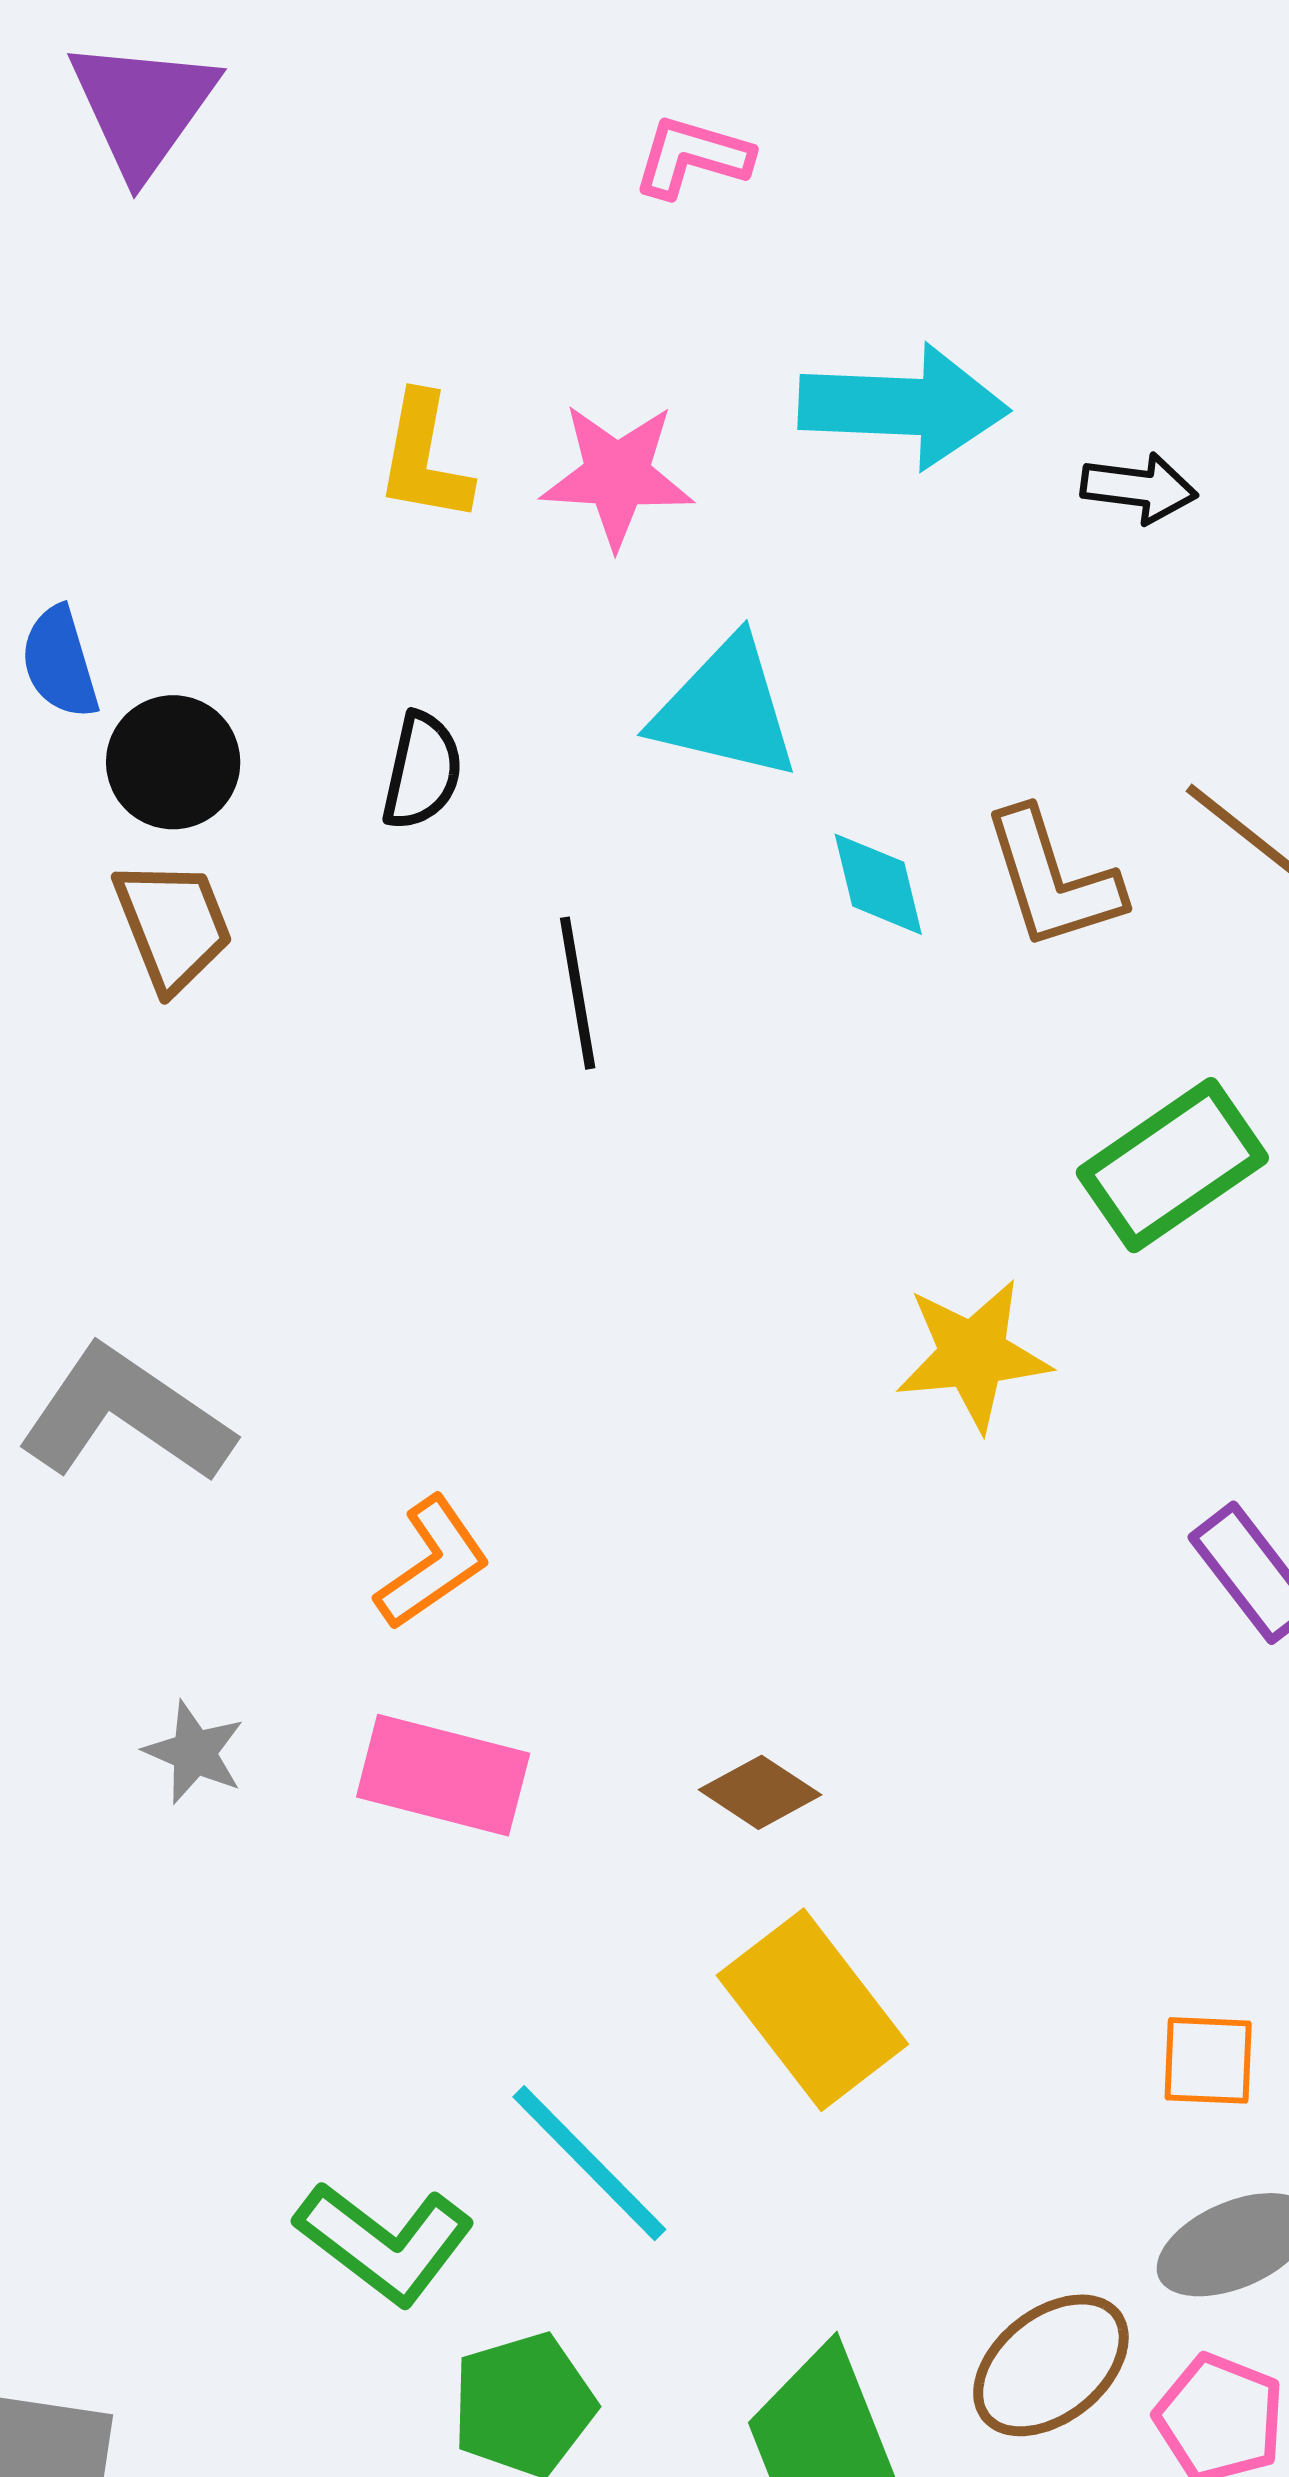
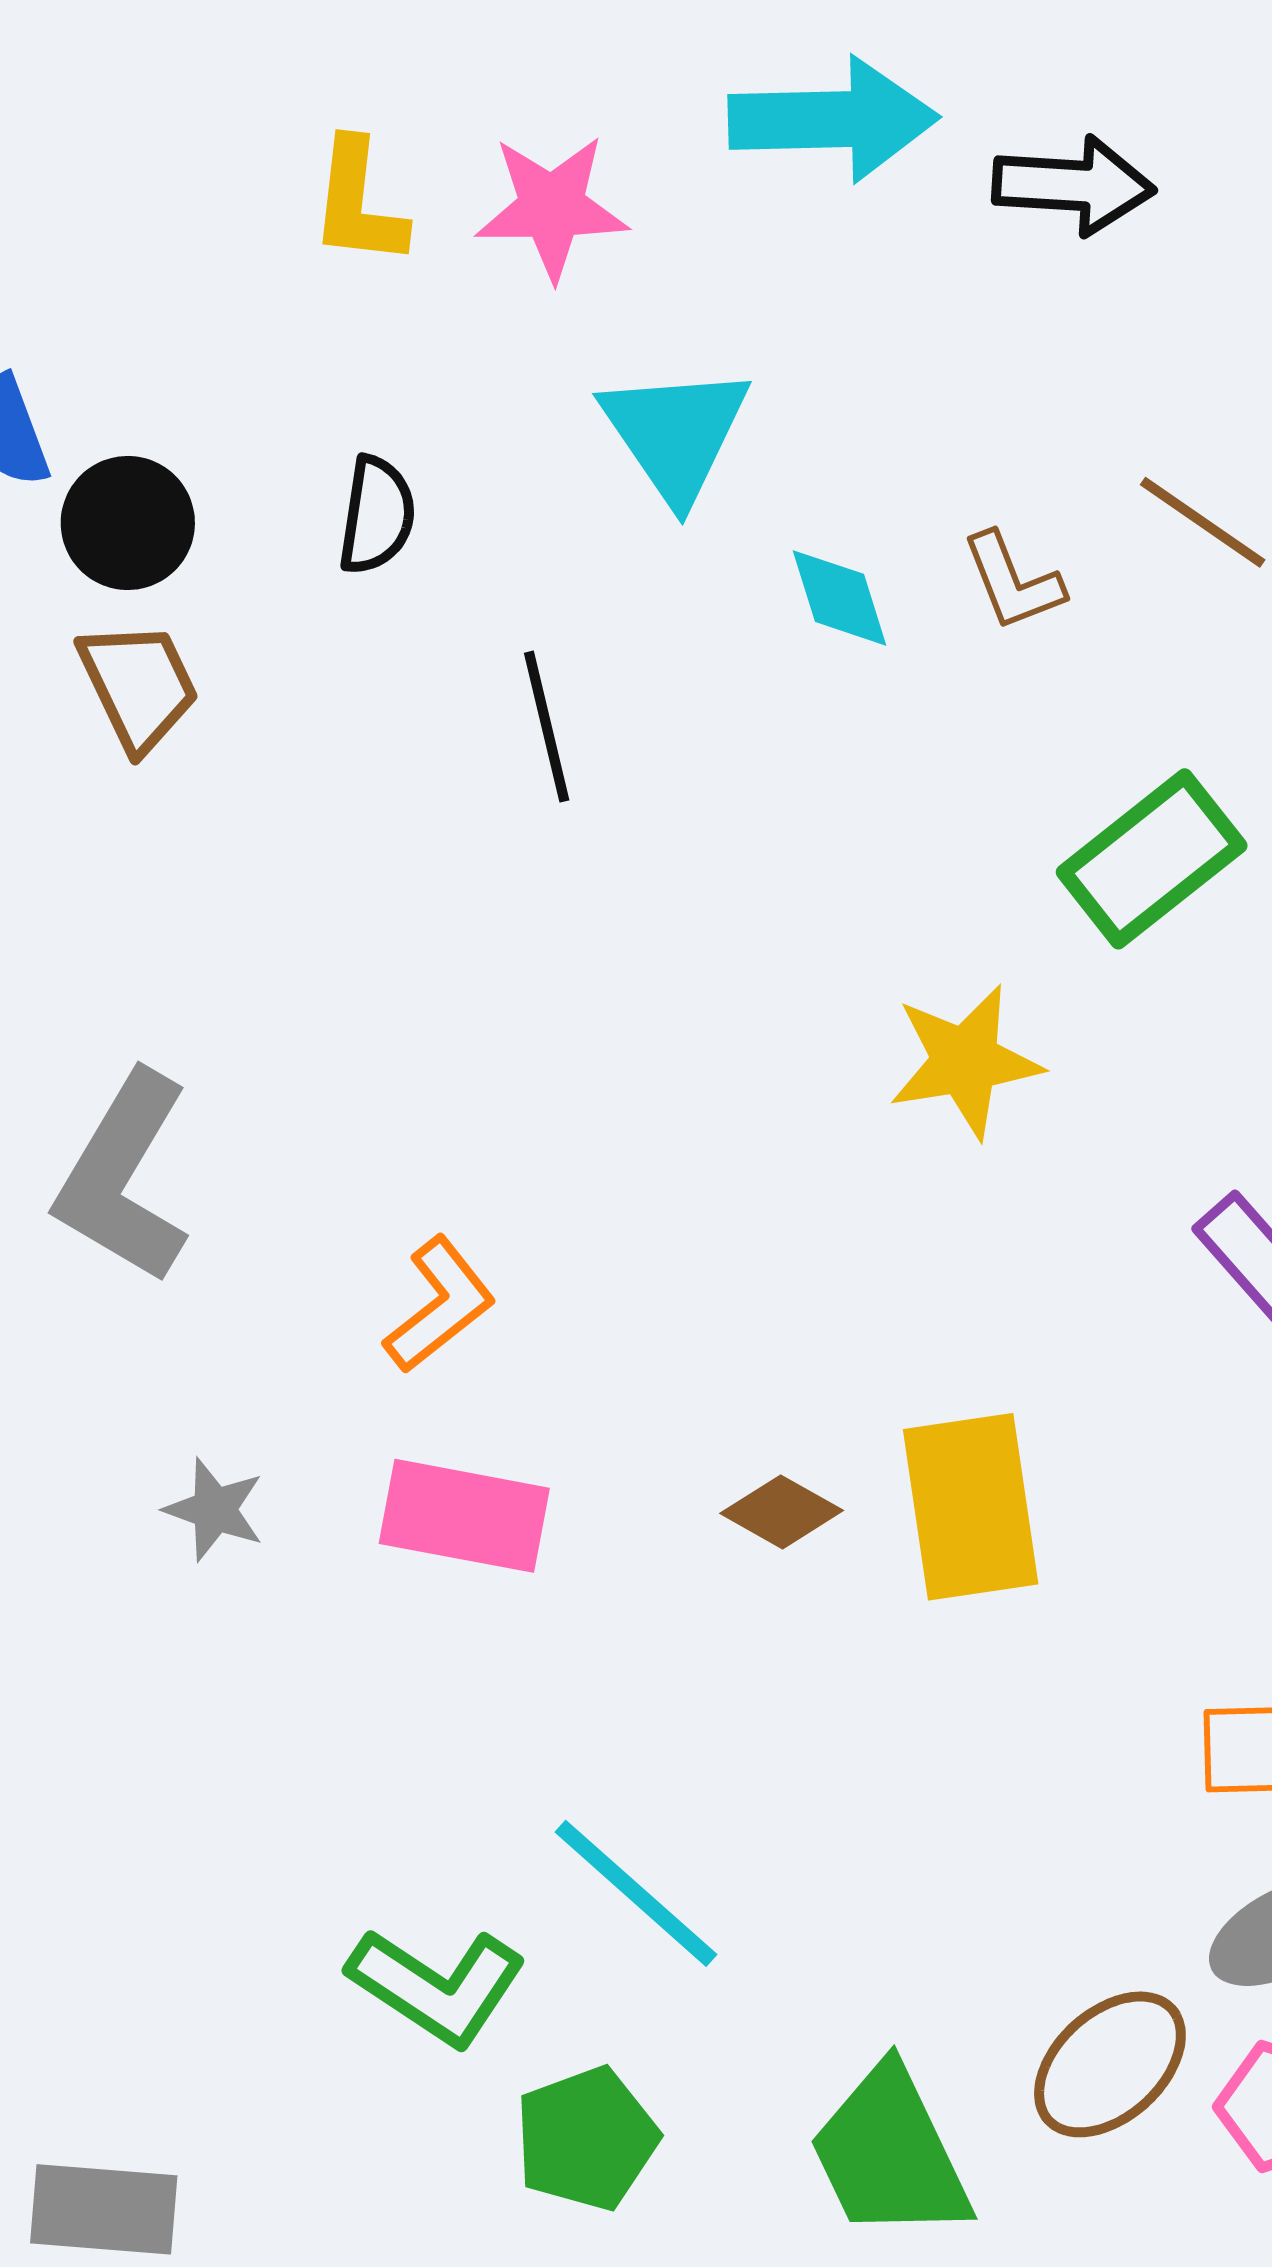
black arrow: (1139, 488) -> (1073, 185), size x1.4
cyan triangle: (726, 709) -> (675, 433), turned 46
brown L-shape: (1052, 879) -> (1013, 582), size x0.7
gray L-shape: (126, 1415) -> (124, 1177), turned -90
yellow rectangle: (812, 2010) -> (971, 1507), moved, turned 33

